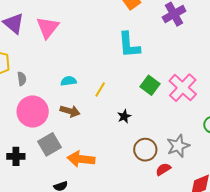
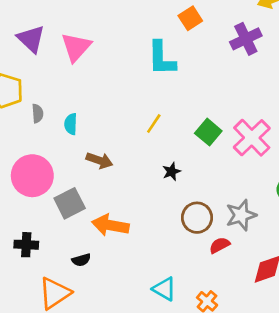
cyan L-shape: (129, 45) -> (162, 58), moved
cyan semicircle: (69, 81) -> (71, 124), moved, turned -84
yellow line: (100, 90) -> (154, 123), moved
pink circle: (33, 112) -> (32, 176), moved
black cross: (16, 156) -> (26, 245), moved

